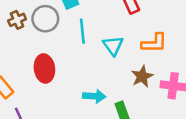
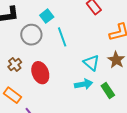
brown cross: (17, 20) -> (15, 65), moved
cyan triangle: (113, 46) -> (91, 63), moved

